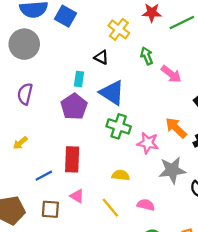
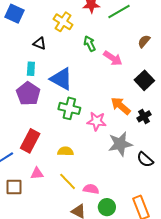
black triangle: (101, 57) -> (40, 43), moved
red rectangle: (72, 159) -> (30, 141), turned 30
yellow semicircle: (121, 175) -> (66, 151), moved
pink triangle: (77, 196) -> (37, 173), turned -32
pink semicircle: (146, 205) -> (91, 189), moved

